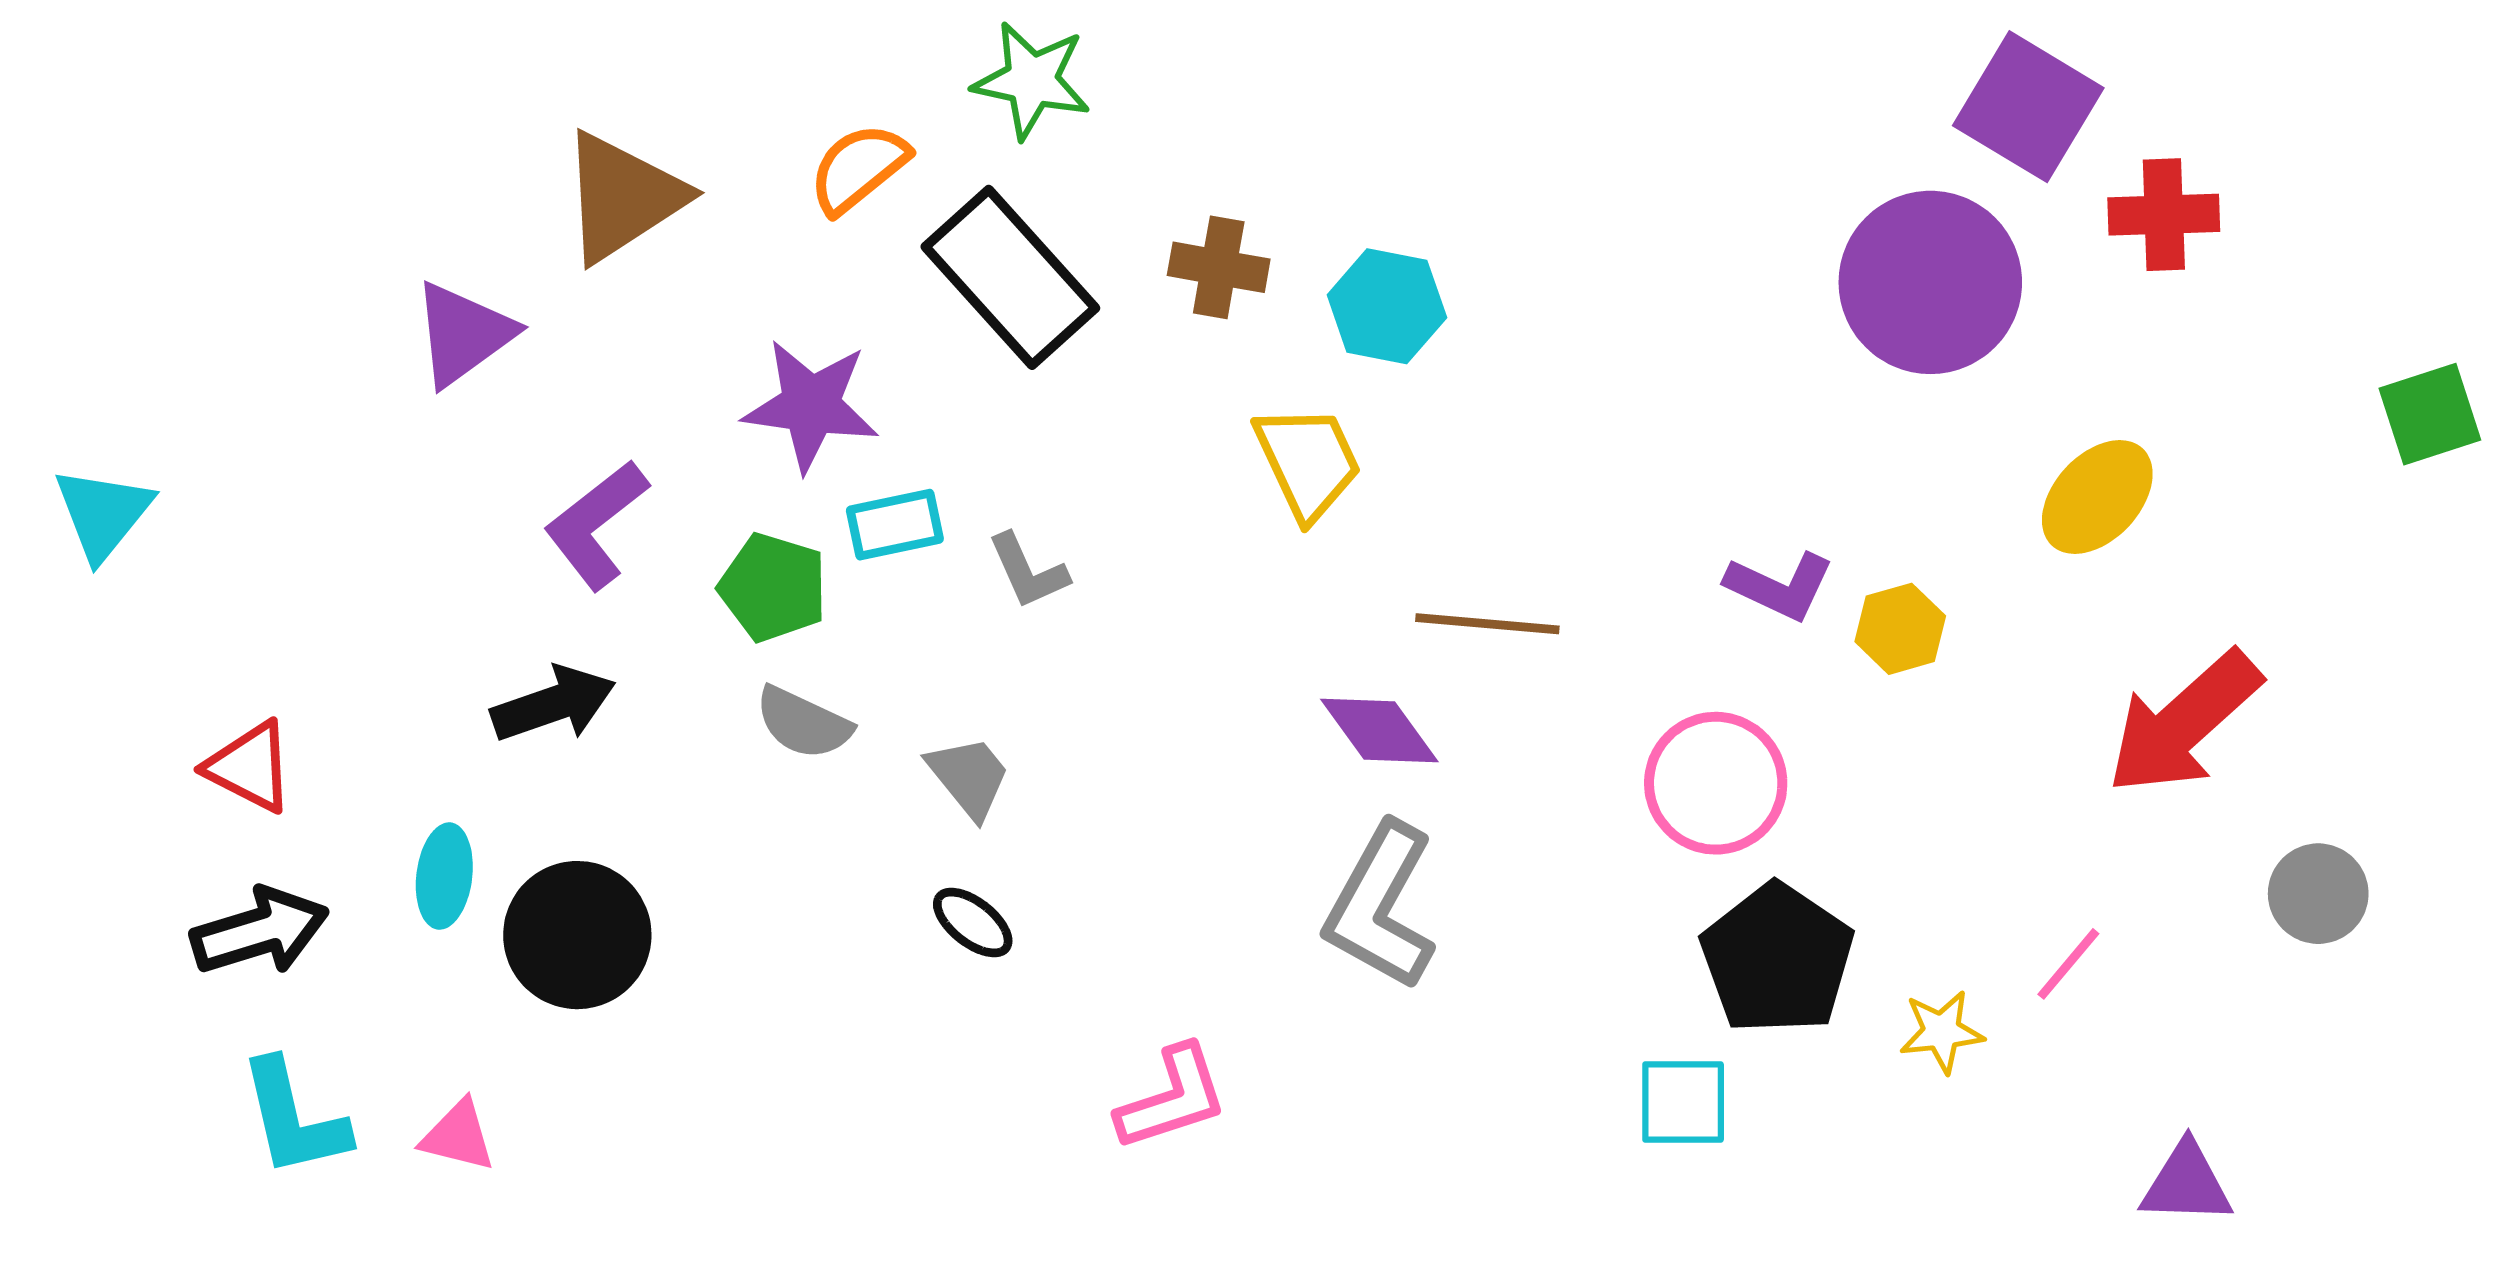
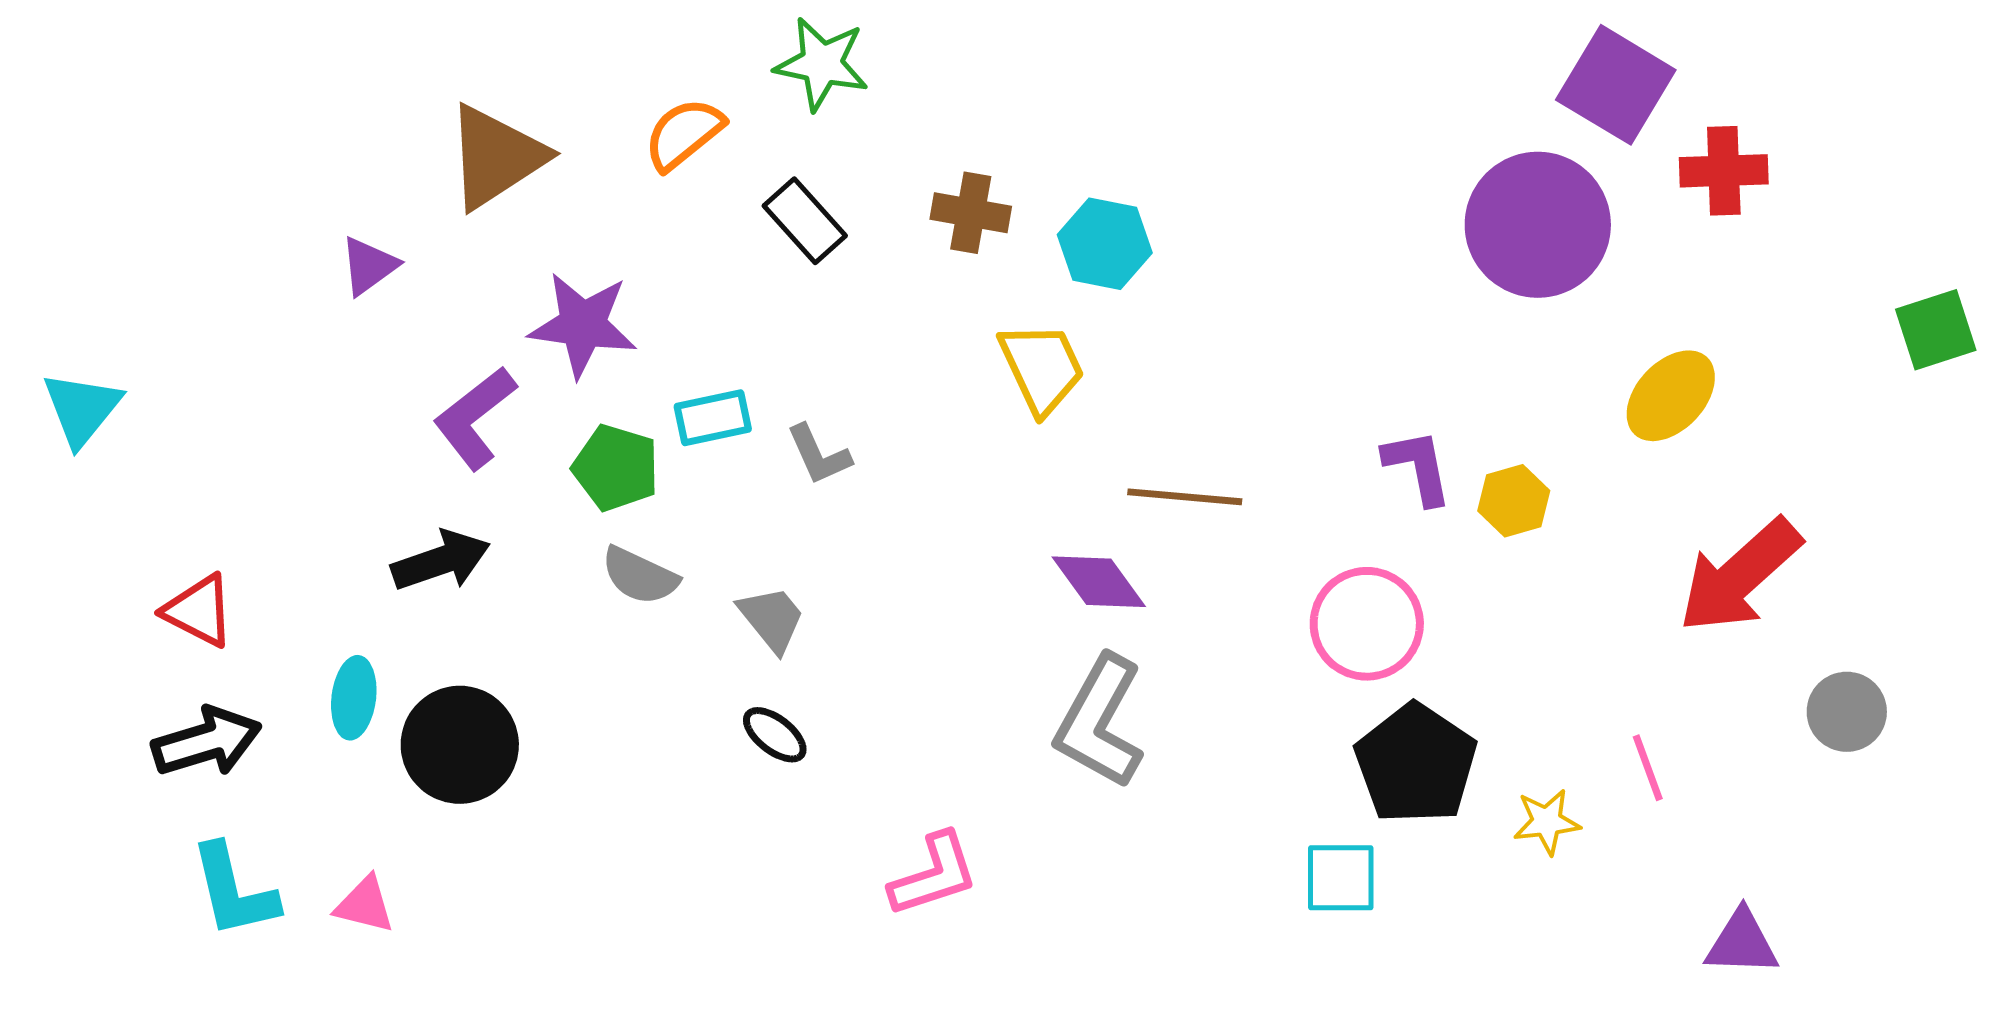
black rectangle: (1010, 277) -> (805, 221), size x0.6
purple triangle: (463, 334) -> (369, 266), size x0.7
purple star: (811, 405) -> (583, 325), moved
purple L-shape: (1780, 586) -> (1418, 467), turned -126
pink line: (2068, 964) -> (1648, 768), turned -60

